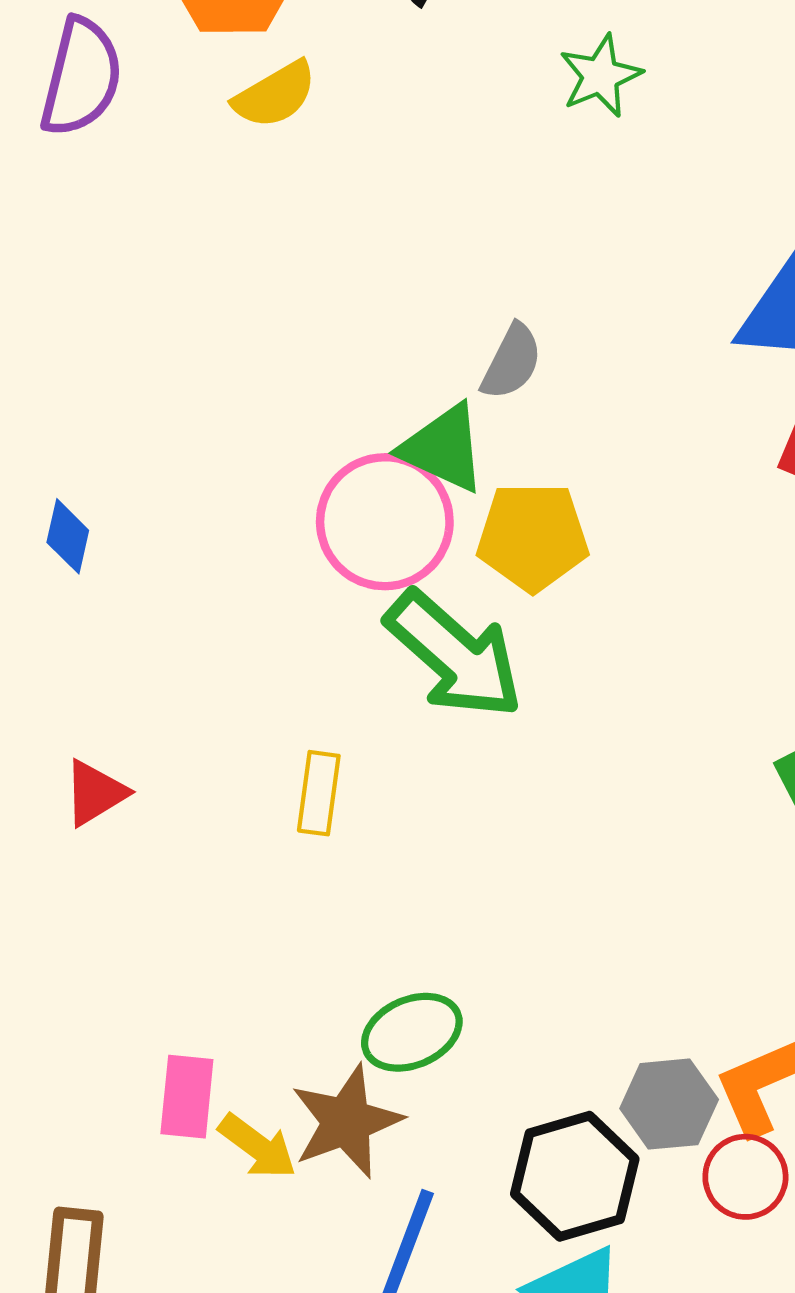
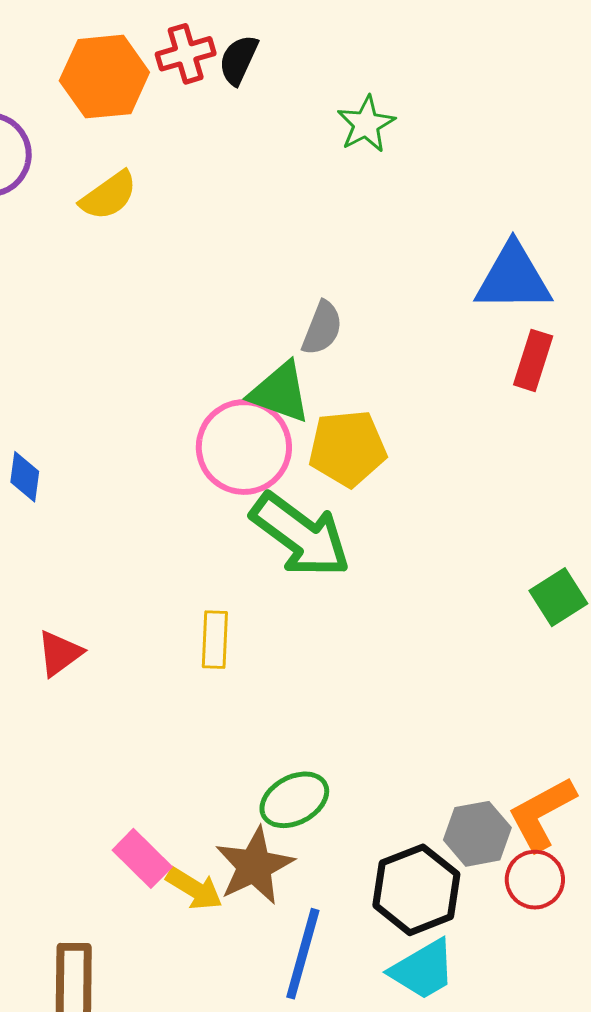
yellow semicircle: (275, 95) -> (109, 196), moved
pink rectangle: (187, 1097) -> (142, 858), turned -46

